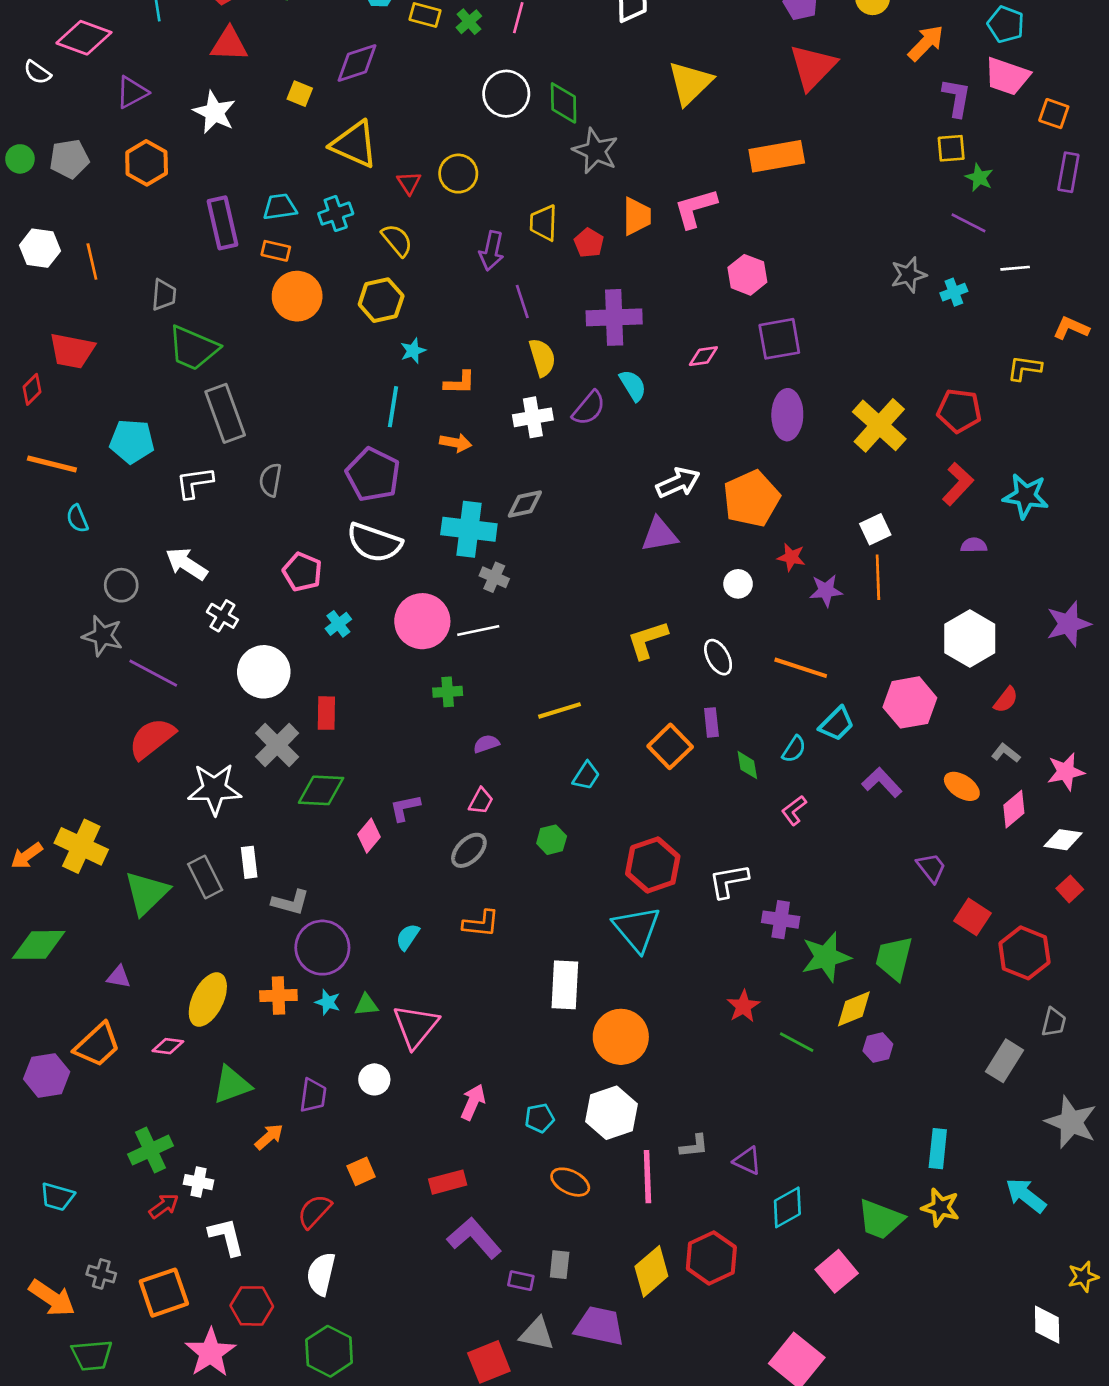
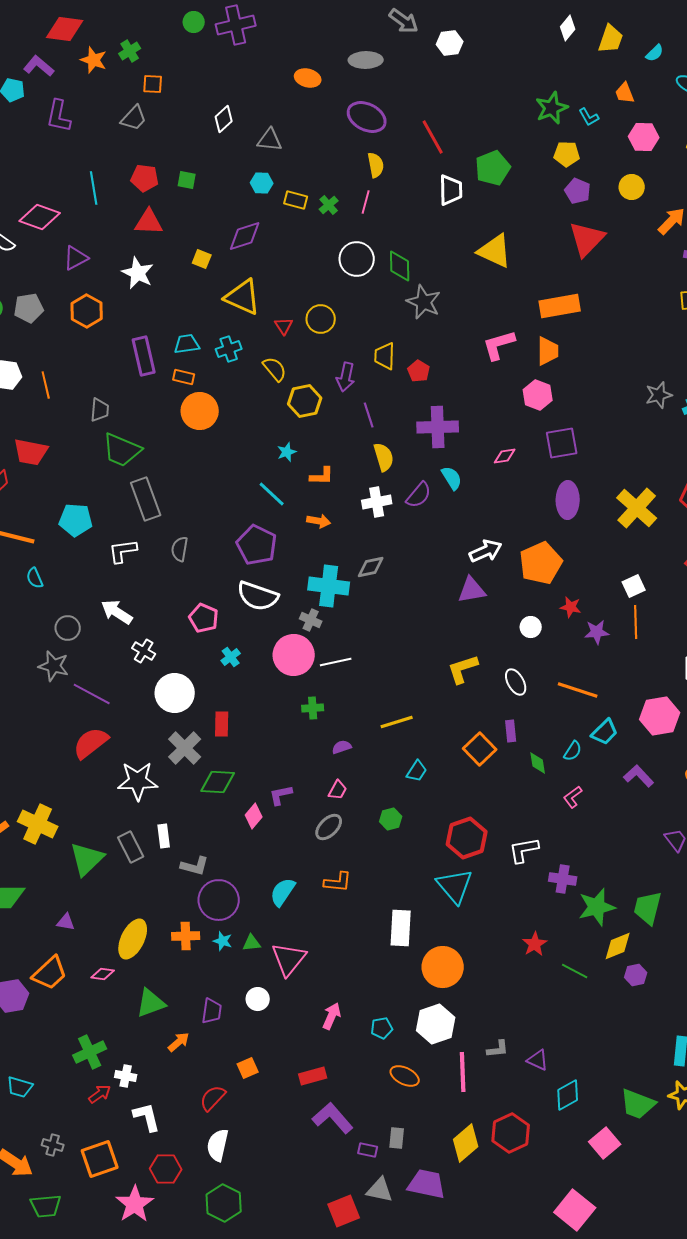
yellow triangle: (690, 83) -> (495, 251), turned -51
orange trapezoid: (637, 216) -> (548, 351), moved
yellow hexagon: (381, 300) -> (305, 401), moved
cyan line: (393, 407) -> (272, 494), turned -56
gray cross: (494, 577) -> (311, 620), moved
cyan semicircle: (408, 937) -> (283, 892), size x1.4

